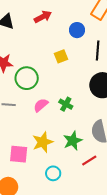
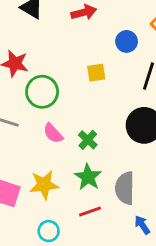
pink semicircle: (41, 105) -> (53, 133), turned -105
green star: (73, 141) -> (88, 177), moved, turned -30
red line: (89, 160) -> (90, 212), moved

